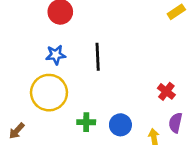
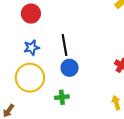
blue circle: (120, 125) -> (70, 68), moved

